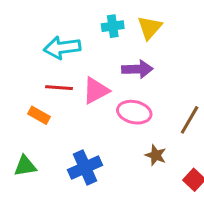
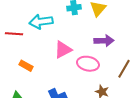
purple arrow: (137, 69) -> (104, 41), moved
red line: (59, 88) -> (14, 34), moved

